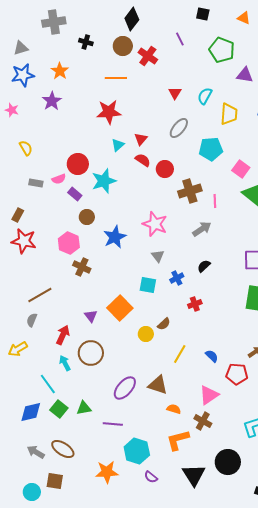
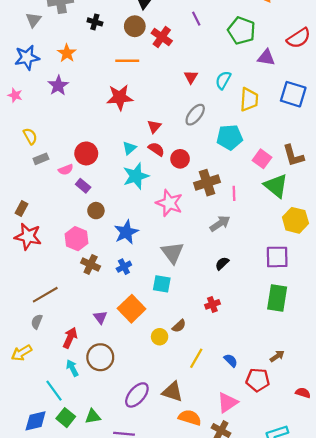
gray triangle: (21, 48) -> (33, 20), moved, turned -35
cyan triangle: (118, 145) -> (129, 148), moved
cyan star: (104, 181) -> (136, 176), moved
gray rectangle: (36, 183) -> (41, 159), moved, turned -32
pink star: (155, 224) -> (169, 203), moved
gray triangle: (158, 256) -> (173, 253), size x1.6
blue cross: (177, 278) -> (124, 267), moved
orange semicircle: (174, 409) -> (190, 418), size x1.5

